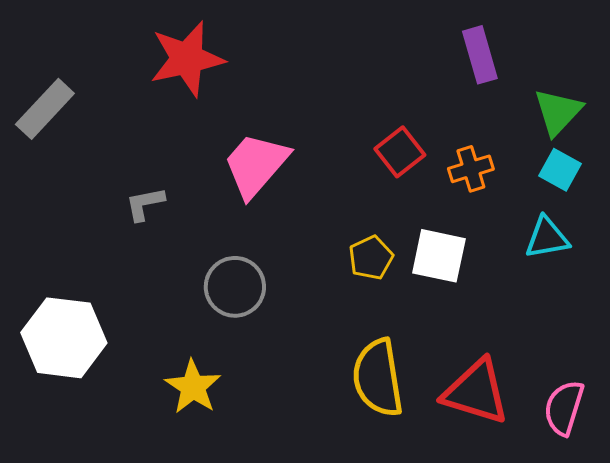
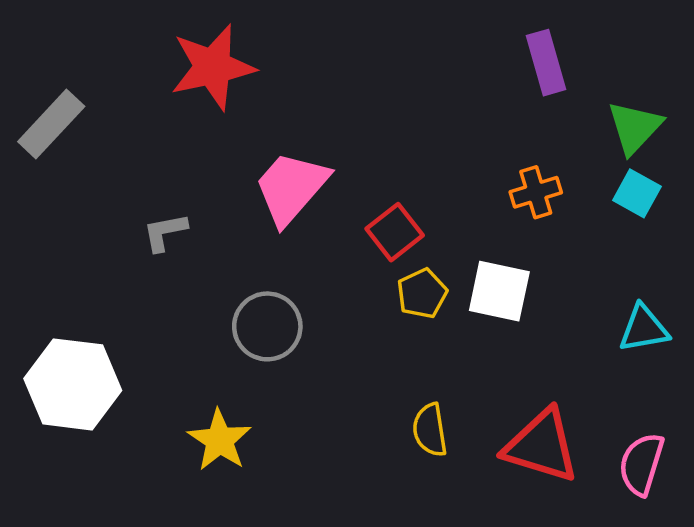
red square: (400, 152) -> (395, 232), moved
cyan triangle: (547, 238) -> (644, 329), moved
yellow semicircle: (378, 378) -> (430, 430), size x0.6

